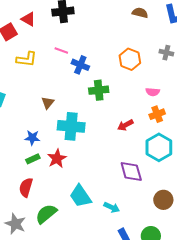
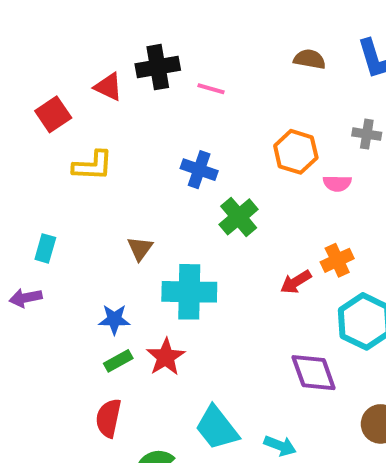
red triangle: (28, 19) -> (108, 87), moved
pink line: (61, 51) -> (211, 89), moved
green cross: (99, 90) -> (239, 217), turned -30
pink semicircle: (153, 92) -> (337, 183), moved
orange cross: (157, 114) -> (337, 260), moved

